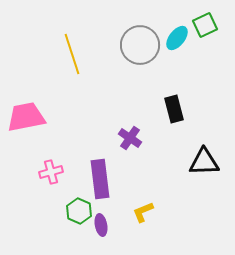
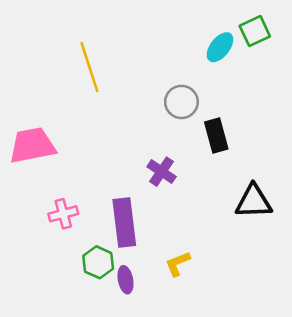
gray circle: (140, 45) -> (181, 102), moved, size x0.7

